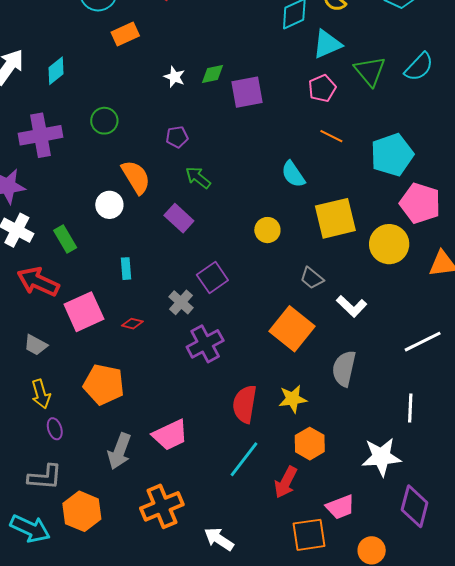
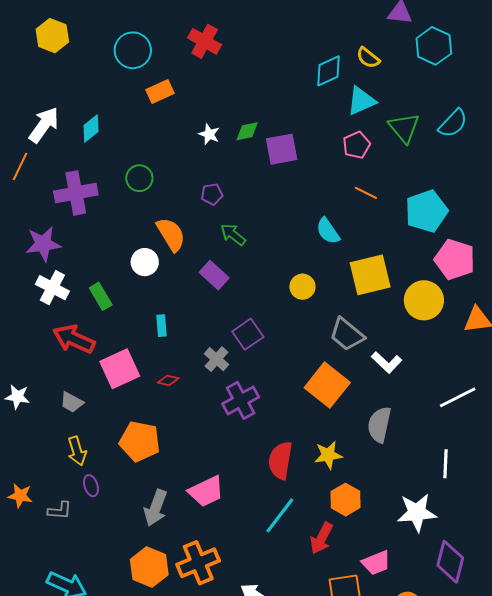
gray trapezoid: (312, 278) -> (347, 334), size x1.5
gray L-shape: (45, 477) -> (60, 511), moved, size x0.7
orange hexagon: (82, 511) -> (149, 567), moved

